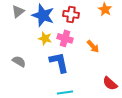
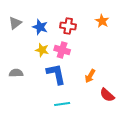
blue star: (43, 15) -> (40, 27), size x0.7
orange arrow: (93, 46) -> (90, 76), moved, turned 72
gray semicircle: (19, 61) -> (16, 73), turned -32

